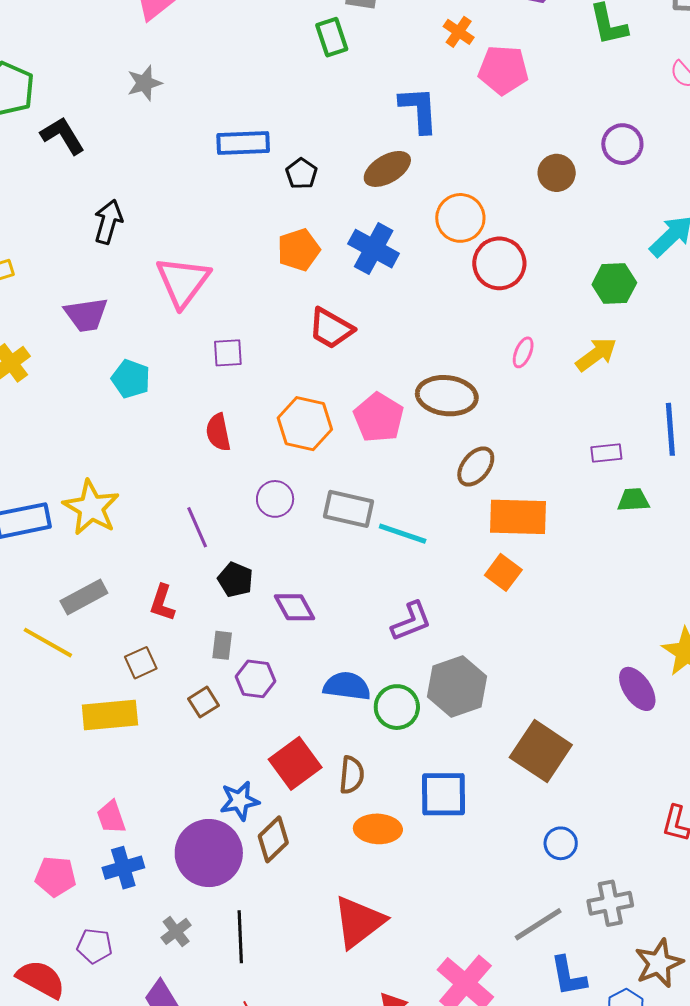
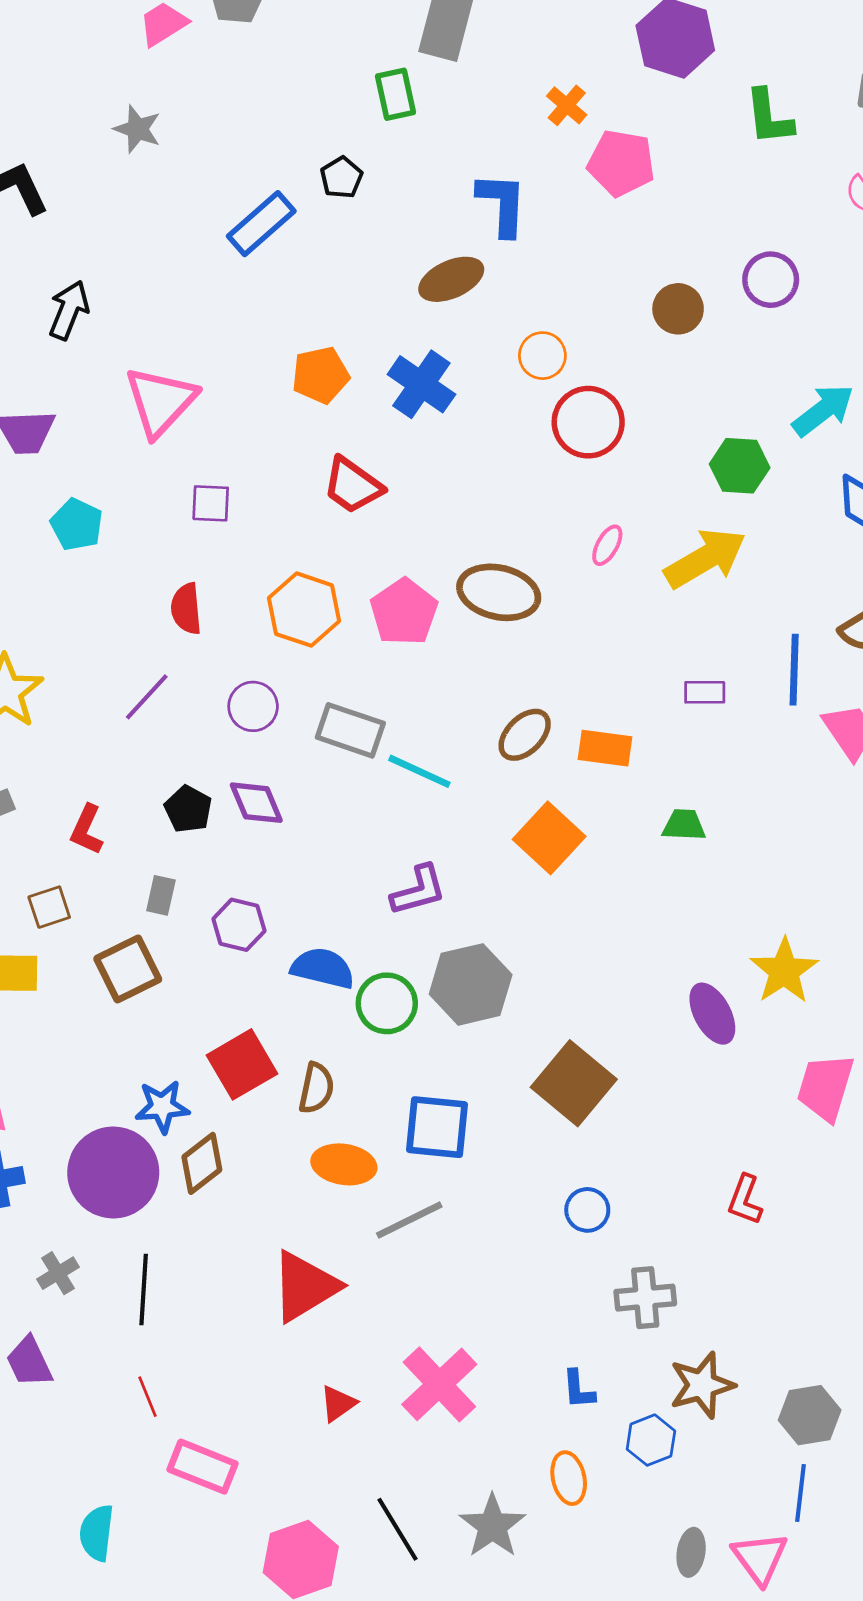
gray star: (144, 83) -> (137, 129), turned 30
blue rectangle: (243, 143) -> (261, 224), turned -45
black pentagon: (301, 174) -> (341, 177), moved
orange circle: (460, 218) -> (542, 356), size x0.7
yellow arrow: (596, 354) -> (705, 558), size x1.4
brown ellipse: (476, 467) -> (525, 735), moved
green trapezoid: (633, 500) -> (684, 825), moved
orange rectangle: (518, 517) -> (605, 748), moved, size x0.7
purple line: (197, 527) -> (147, 697), moved, turned 60
orange square: (503, 572) -> (549, 838), size x1.4
purple diamond: (295, 607) -> (256, 803), moved
purple hexagon: (256, 679) -> (239, 925), moved
brown square: (203, 702) -> (128, 969), size x1.6
gray line: (538, 924) -> (409, 1220), moved
blue L-shape: (568, 976) -> (578, 1389), size x0.7

